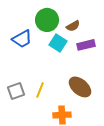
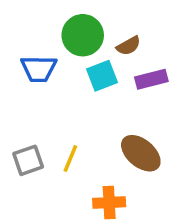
blue trapezoid: (22, 39) -> (39, 69), turned 30
cyan square: (58, 43) -> (102, 76), turned 36

